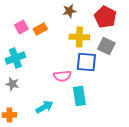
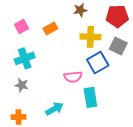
red pentagon: (105, 17) -> (117, 16), turned -30
pink square: (21, 27) -> (22, 26), moved
blue square: (86, 62) -> (98, 62), turned -35

